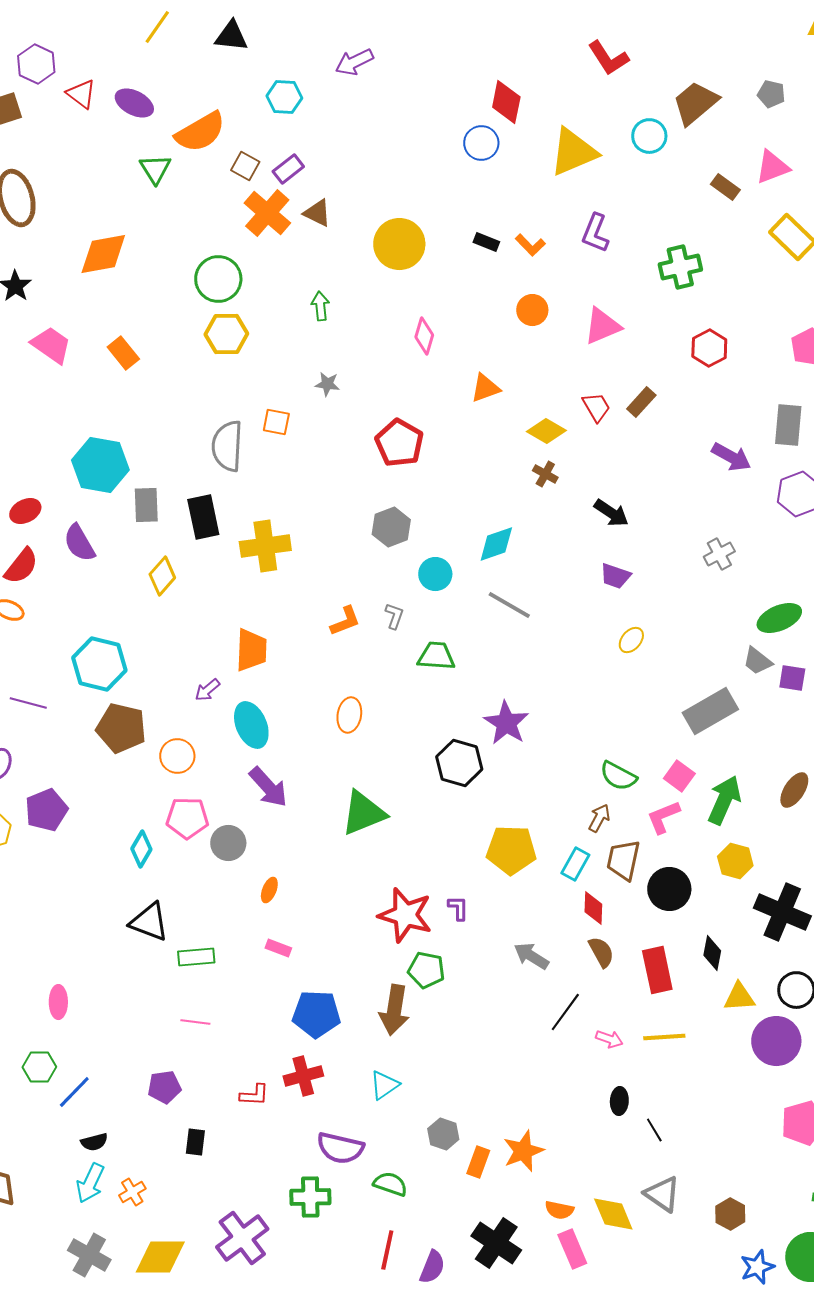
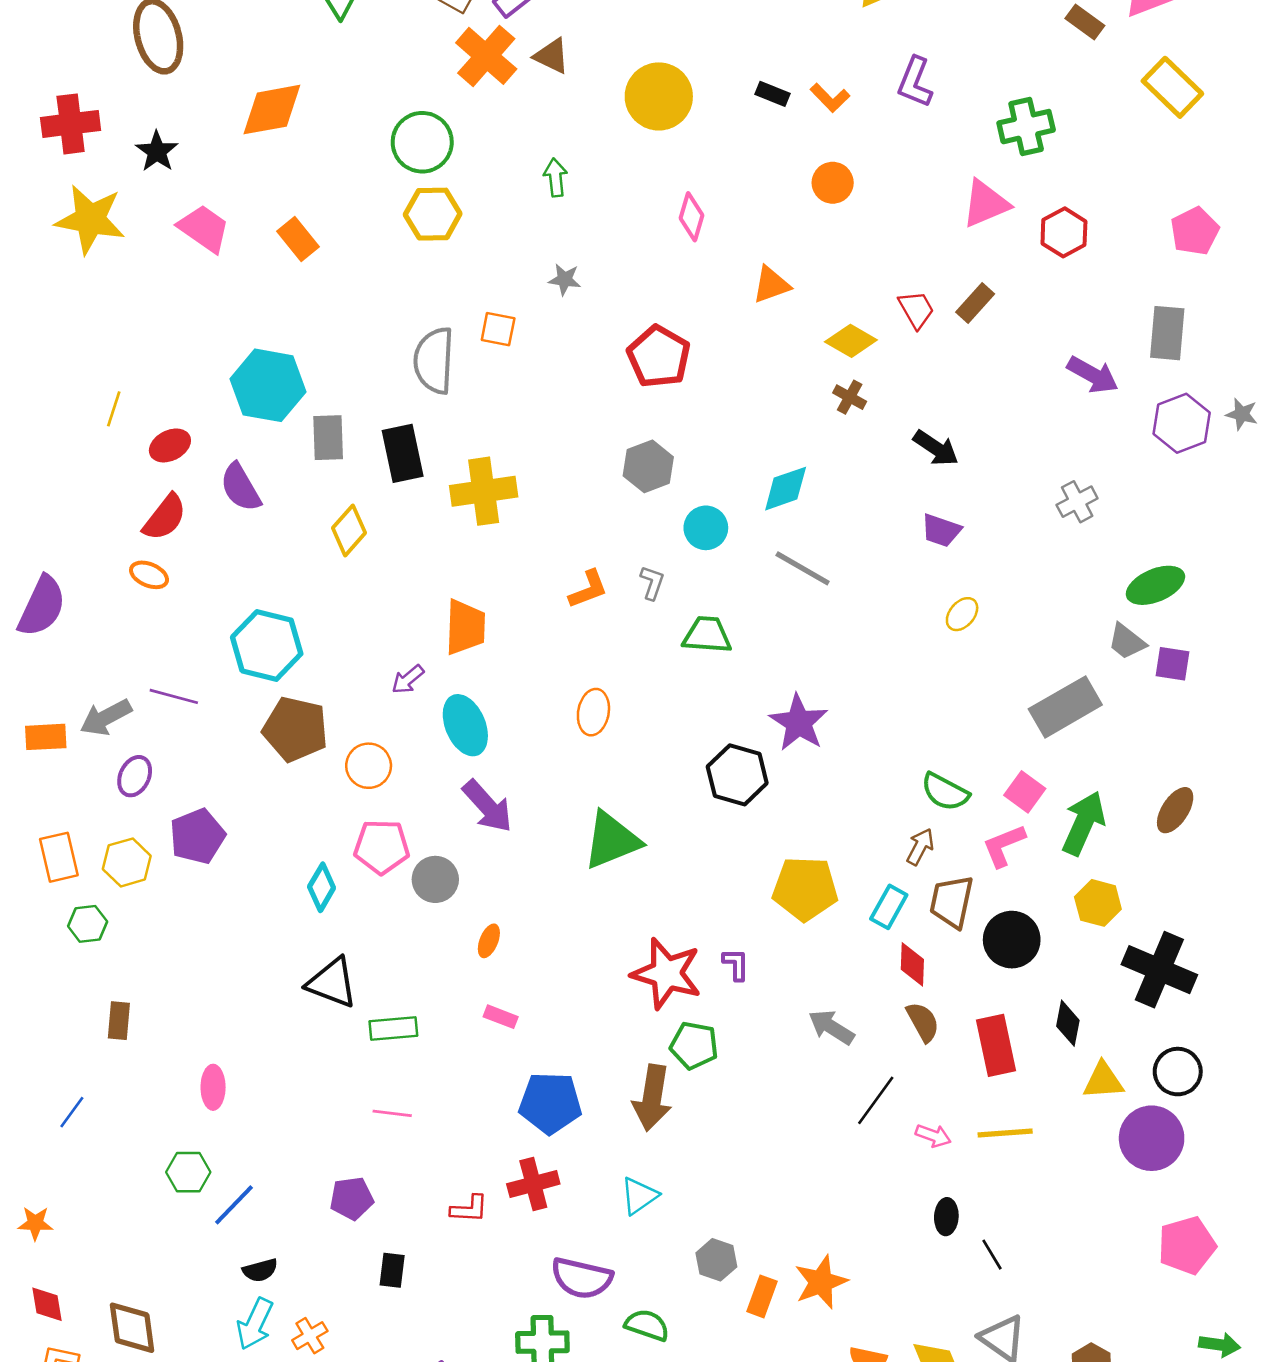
pink triangle: (602, 326) -> (986, 204), moved

